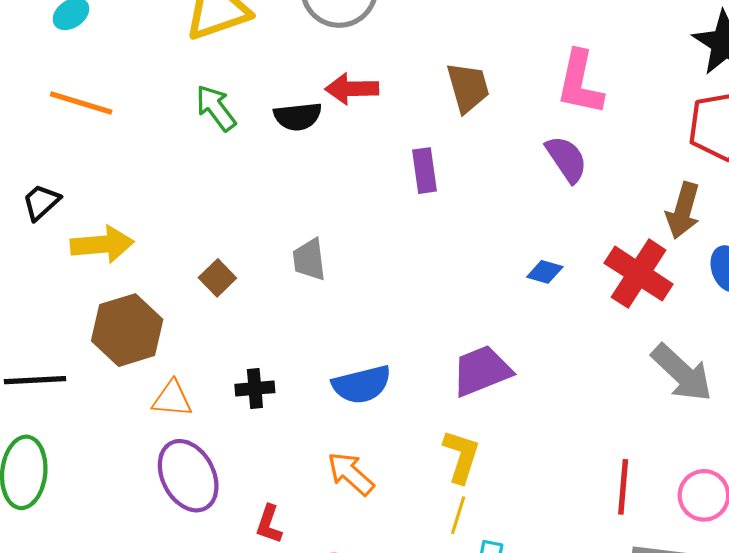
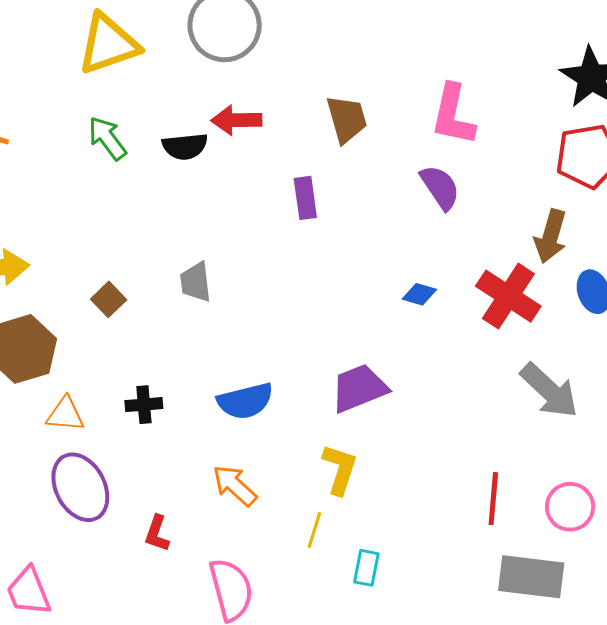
yellow line: (458, 515) -> (314, 530), moved

